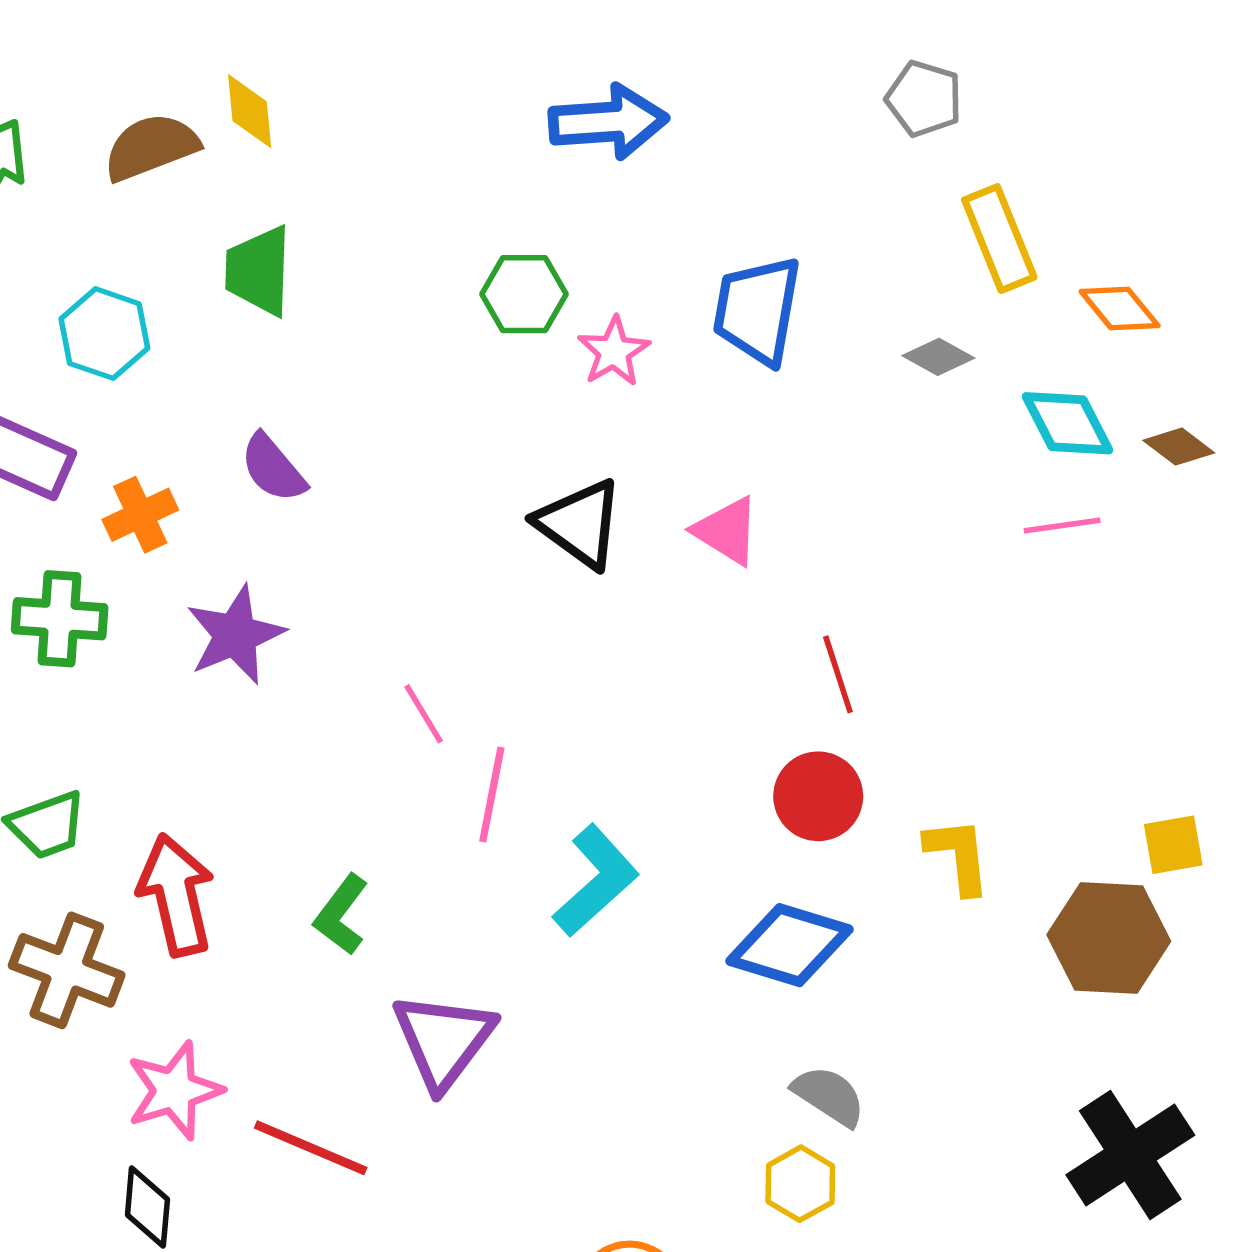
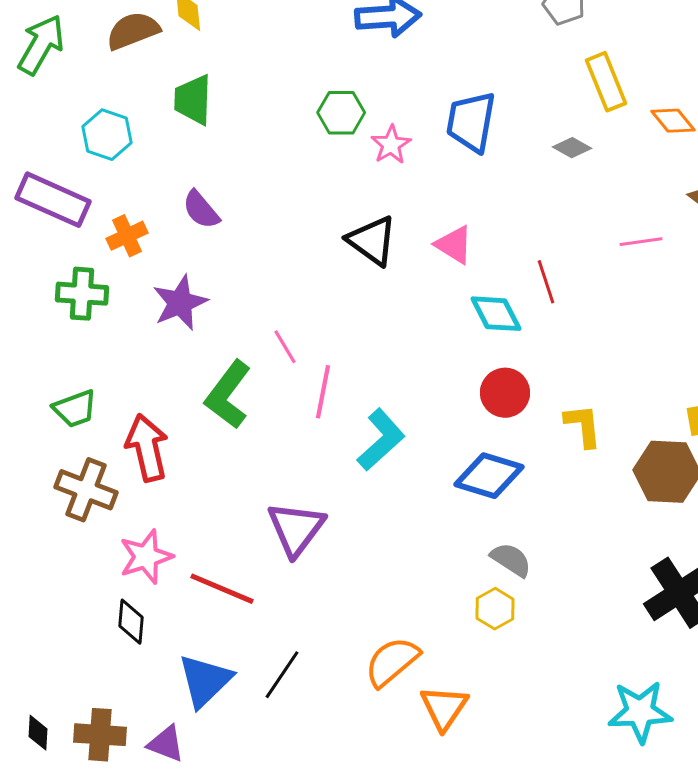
cyan diamond: (1068, 423) -> (496, 314), moved
red line: (838, 674) -> (546, 282), moved
green L-shape: (341, 915) -> (228, 395), moved, size x1.5

